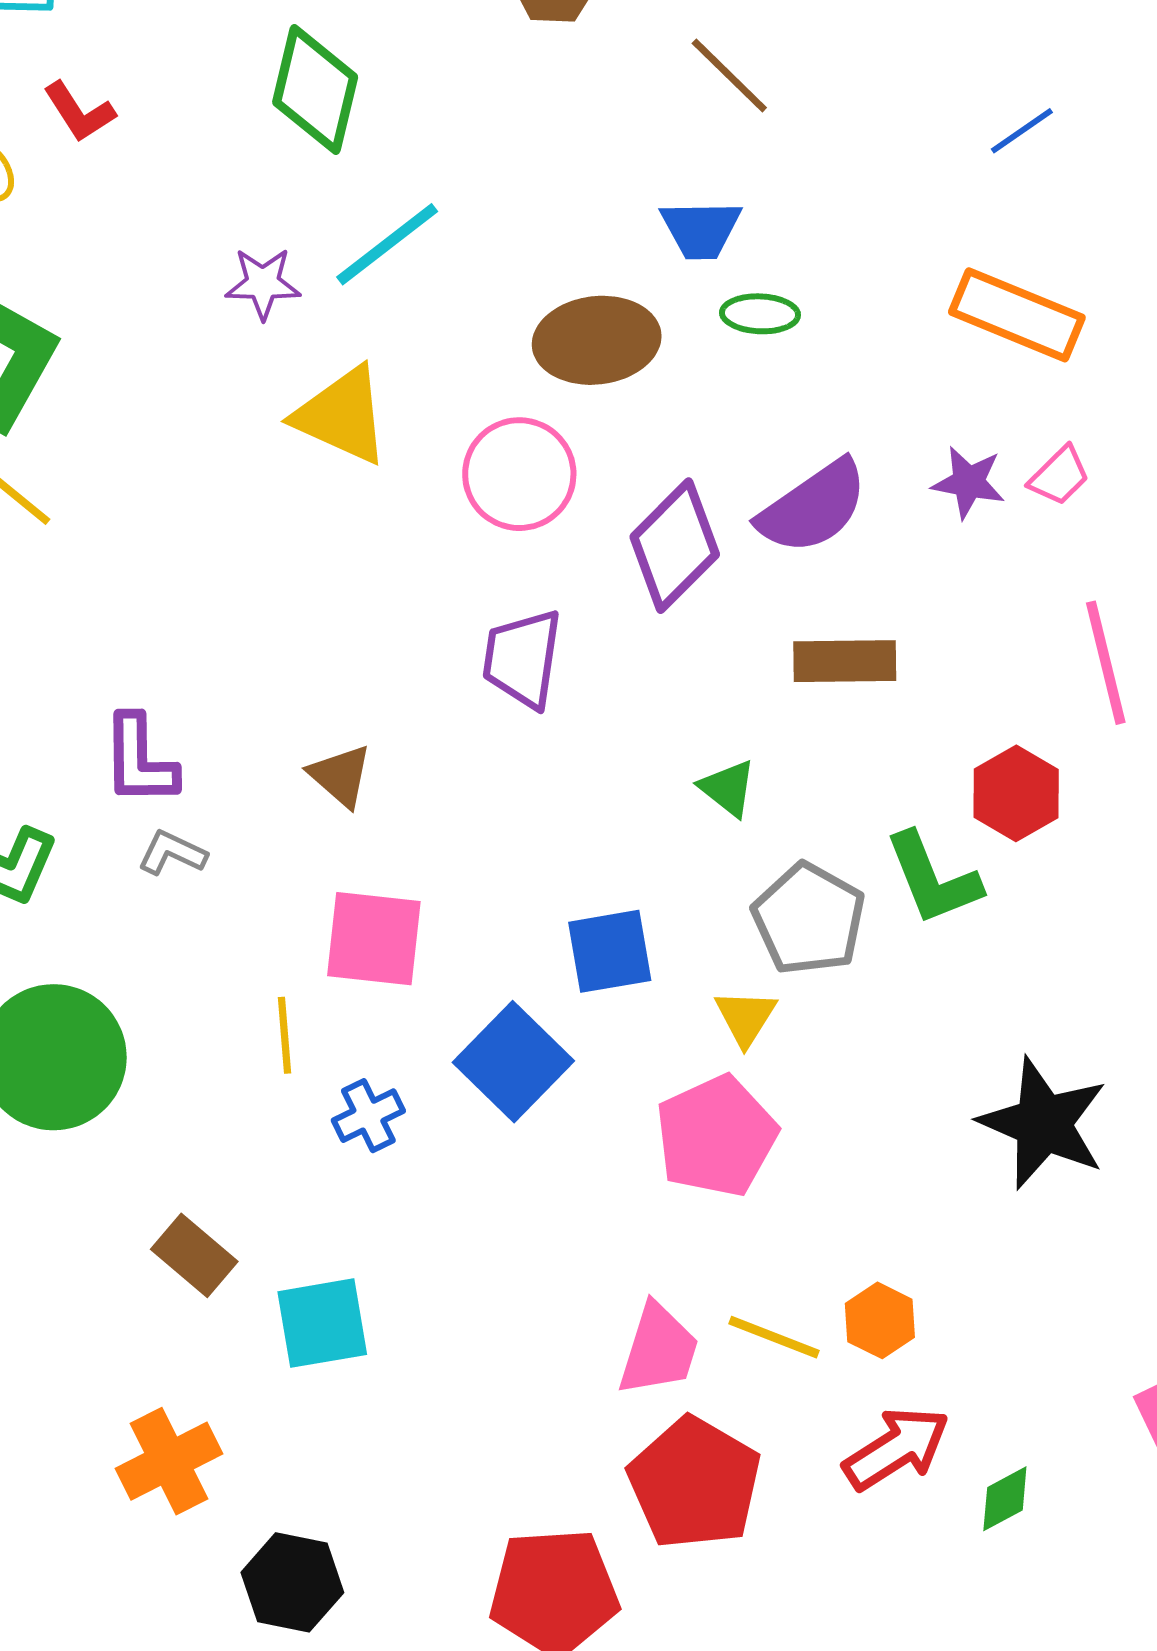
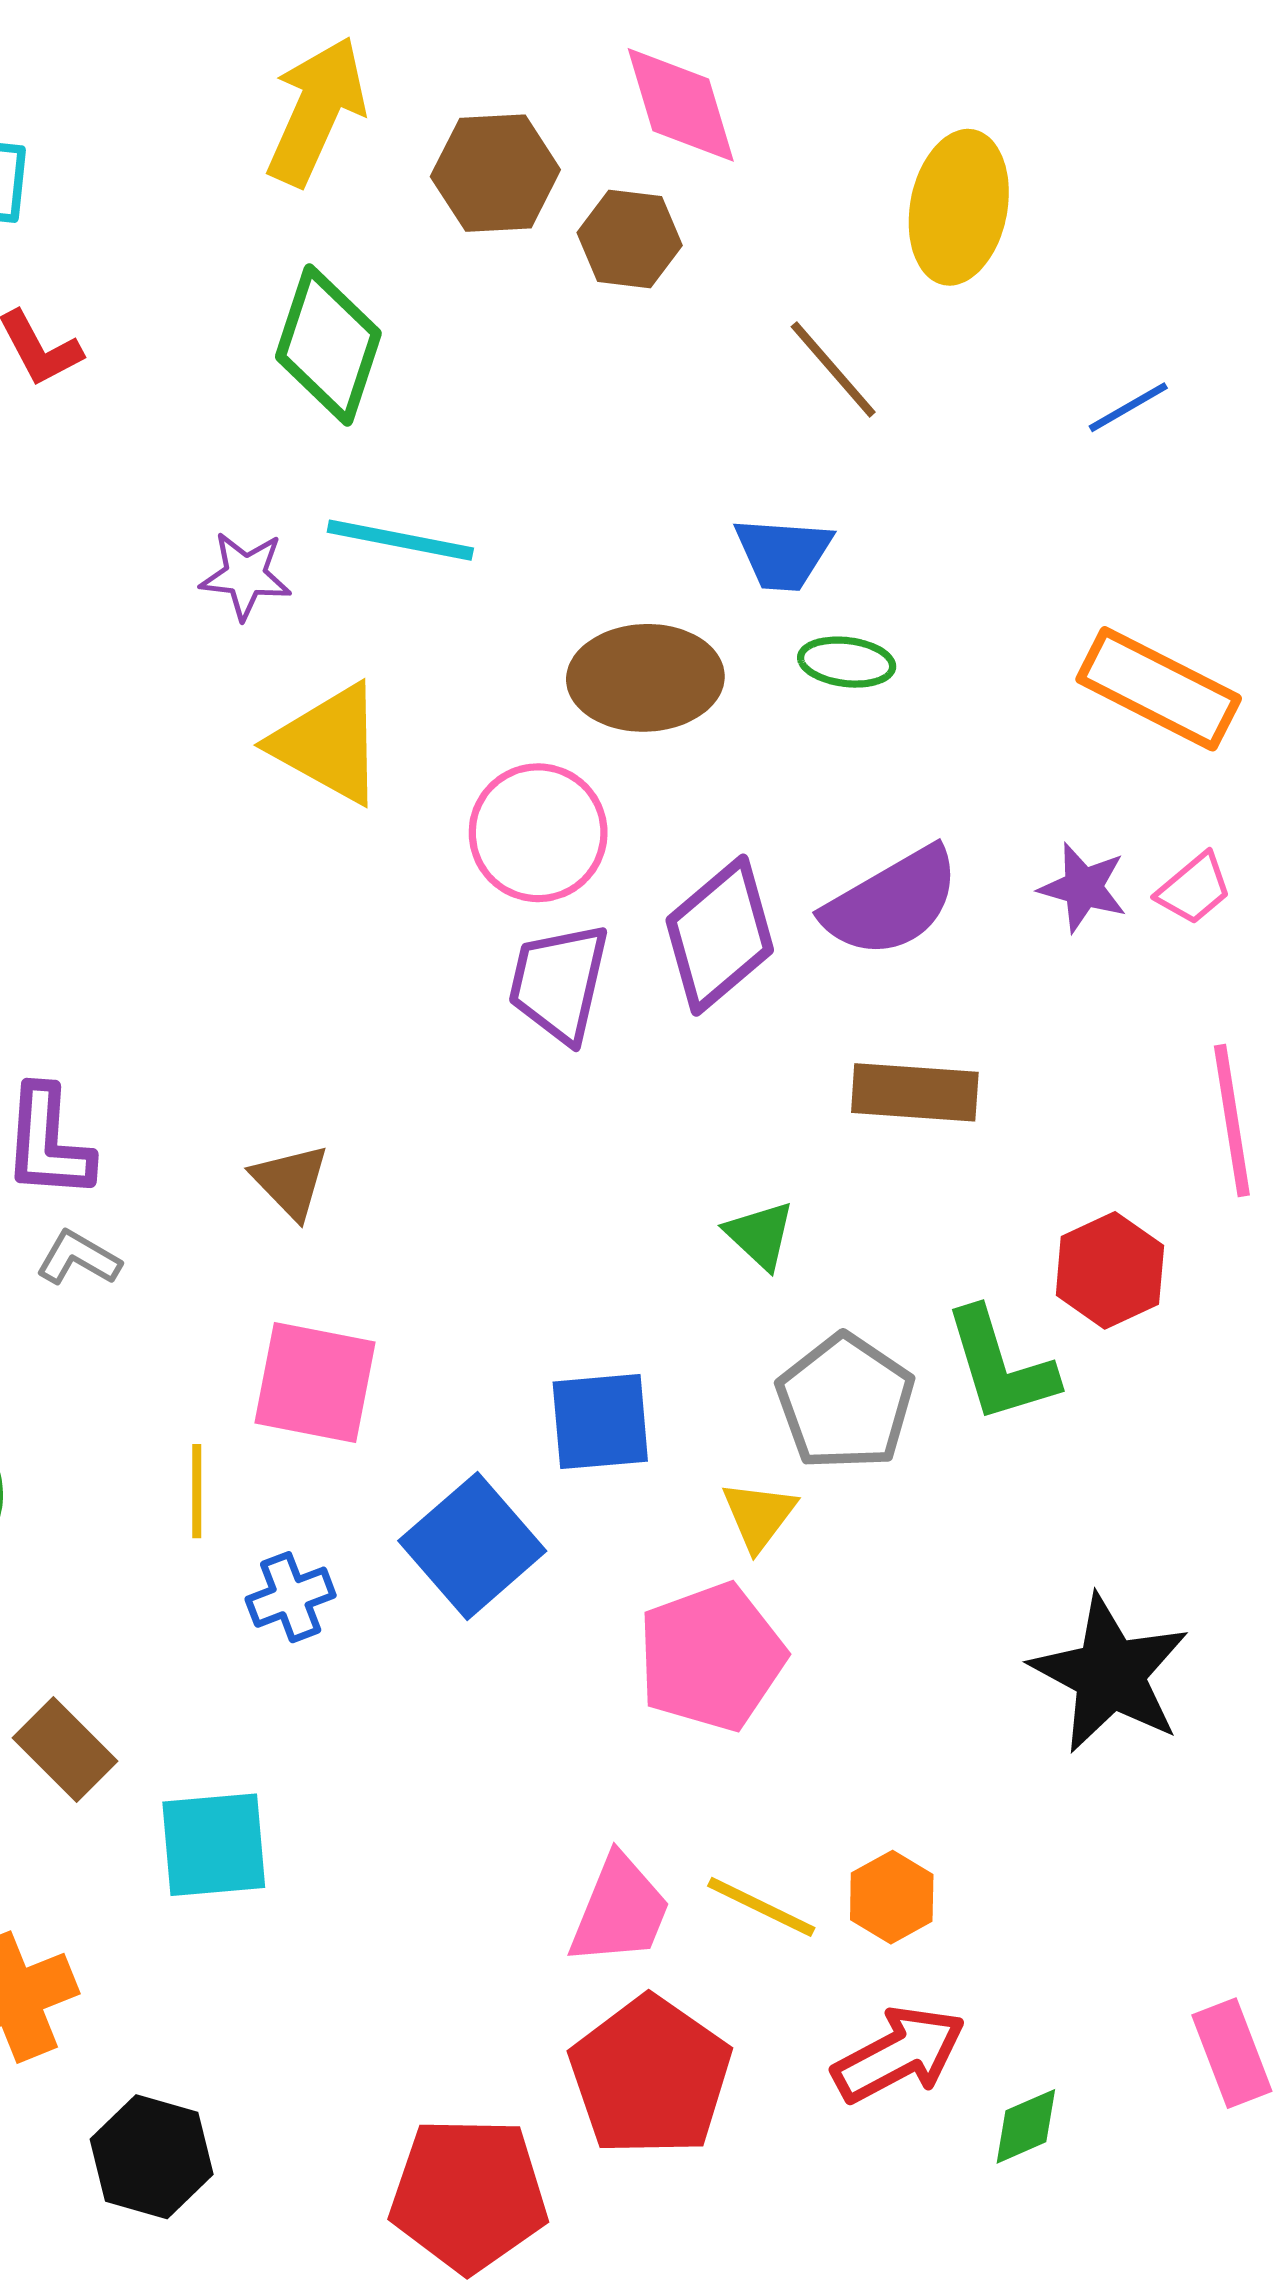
blue line: (1022, 131) -> (1128, 407), moved
cyan line: (387, 244) -> (400, 540), turned 44
purple trapezoid: (522, 658) -> (559, 983), moved

